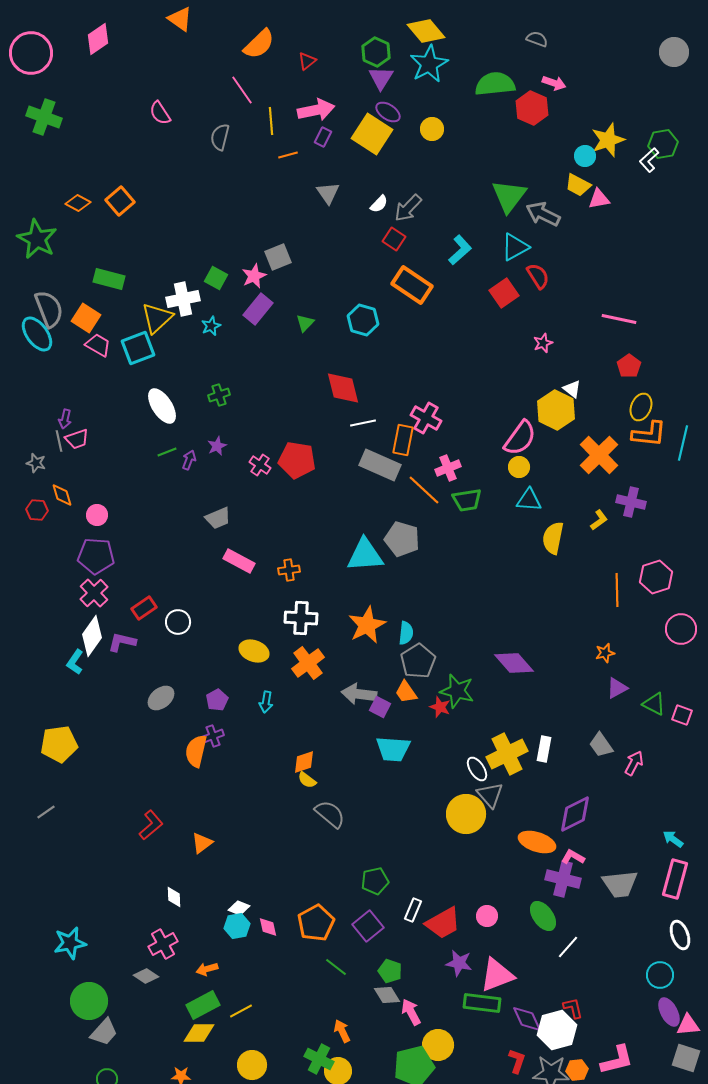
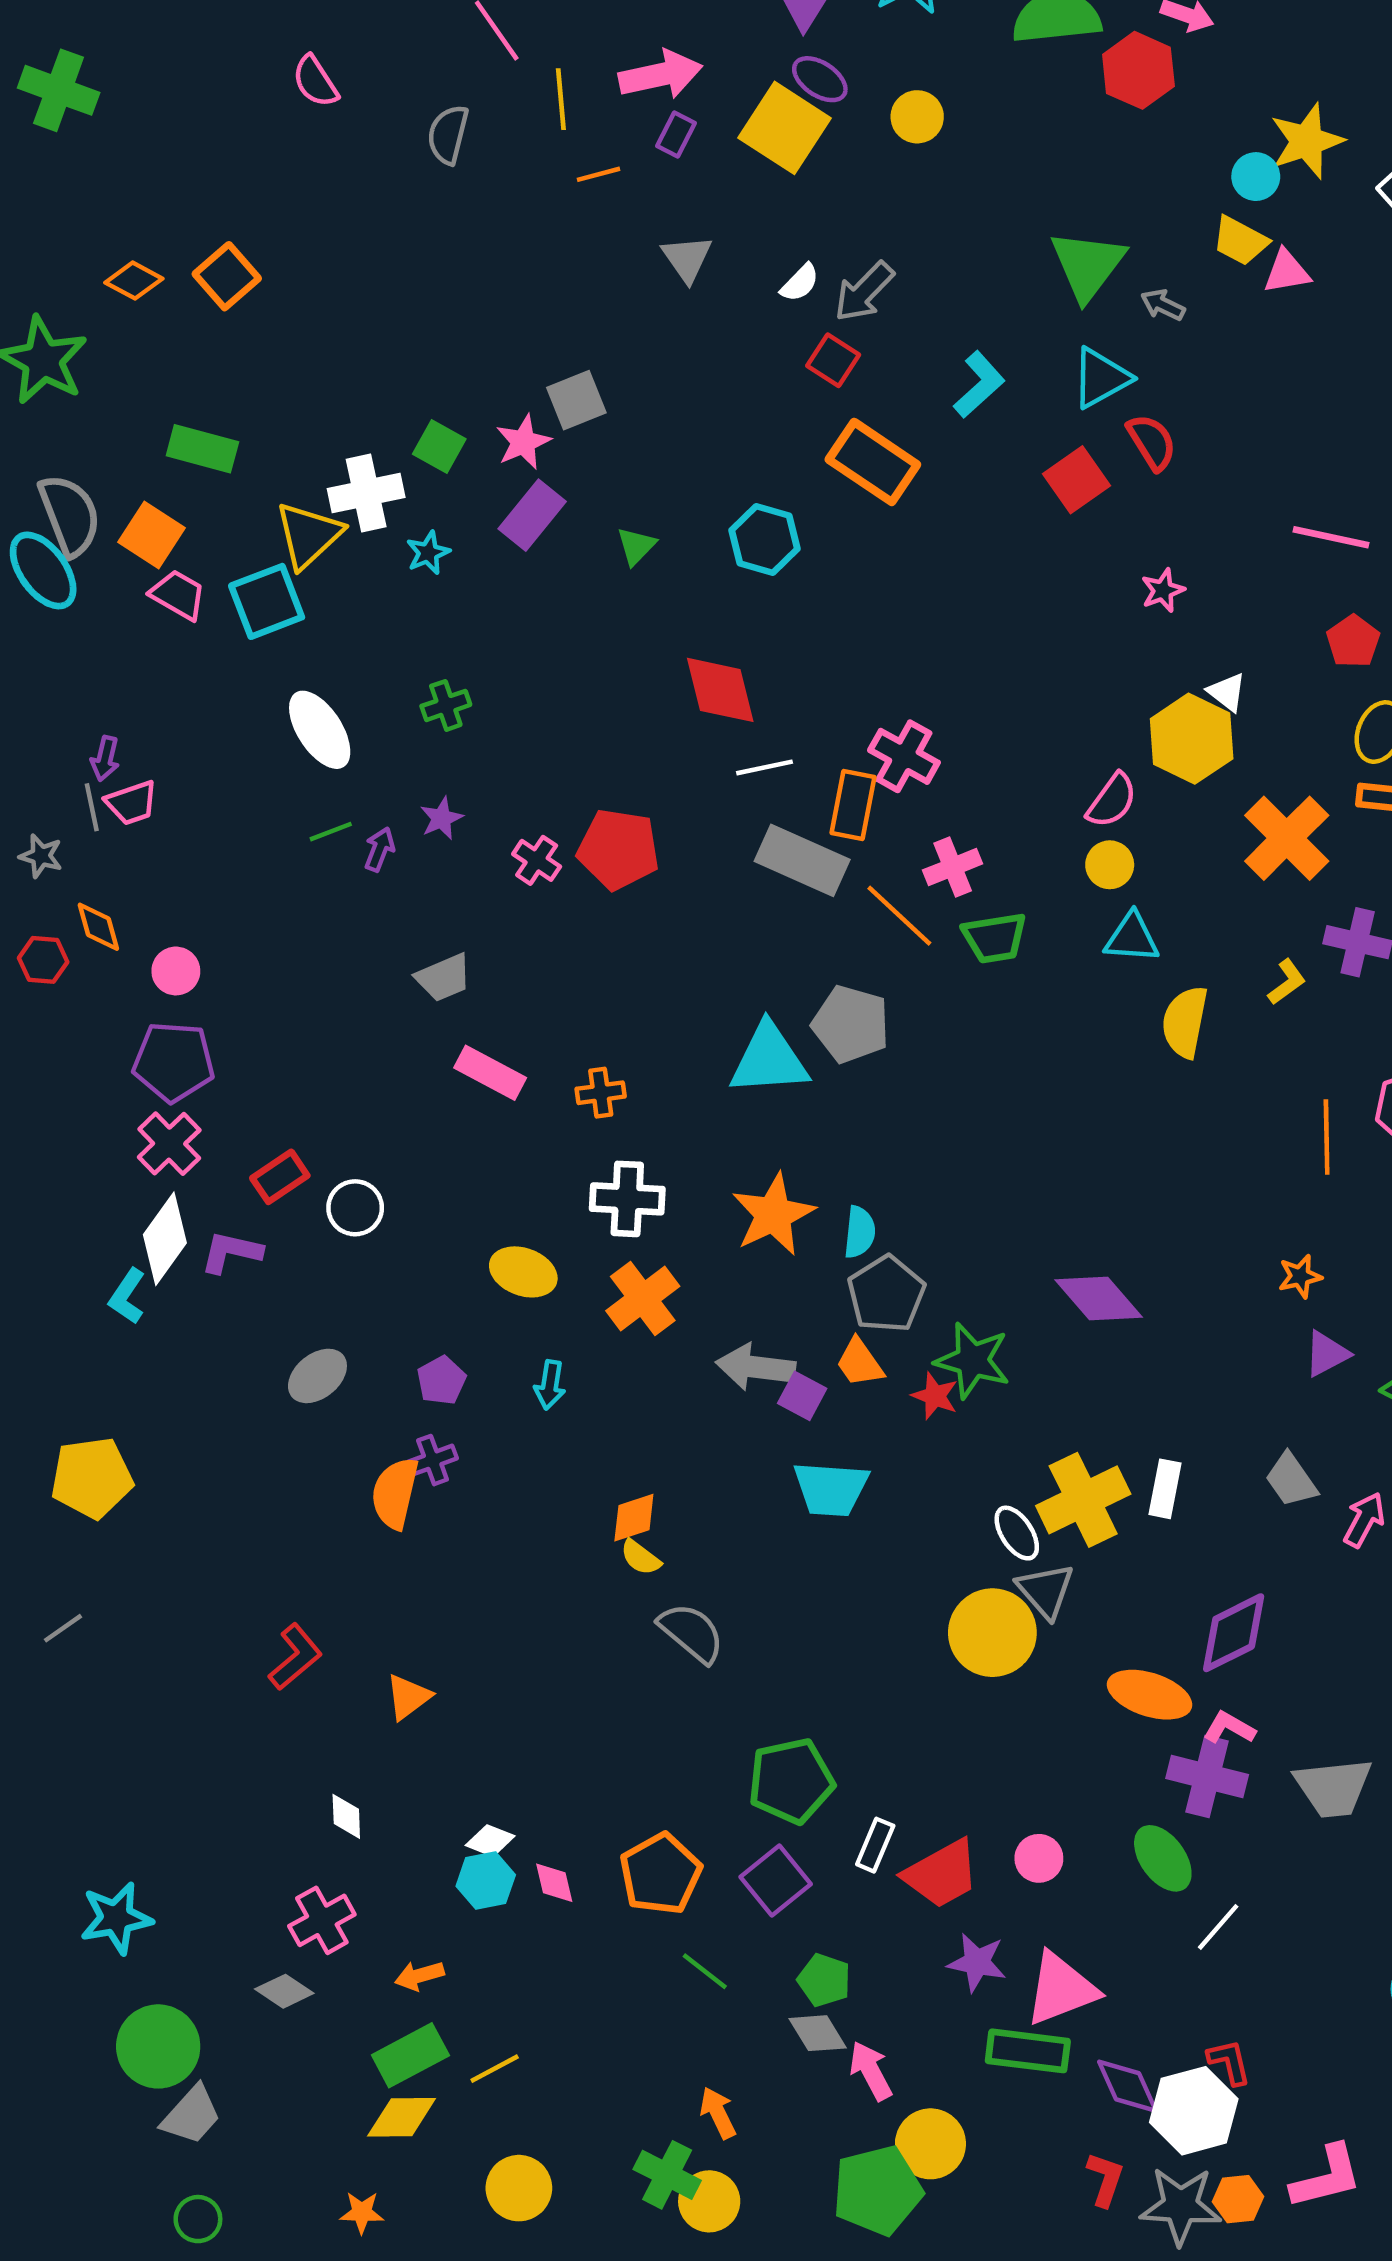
gray arrow: (543, 214) -> (1163, 305), size x0.6
pink semicircle: (520, 438) -> (1112, 801), size x0.7
green pentagon: (375, 881) -> (791, 1781), size x1.4

